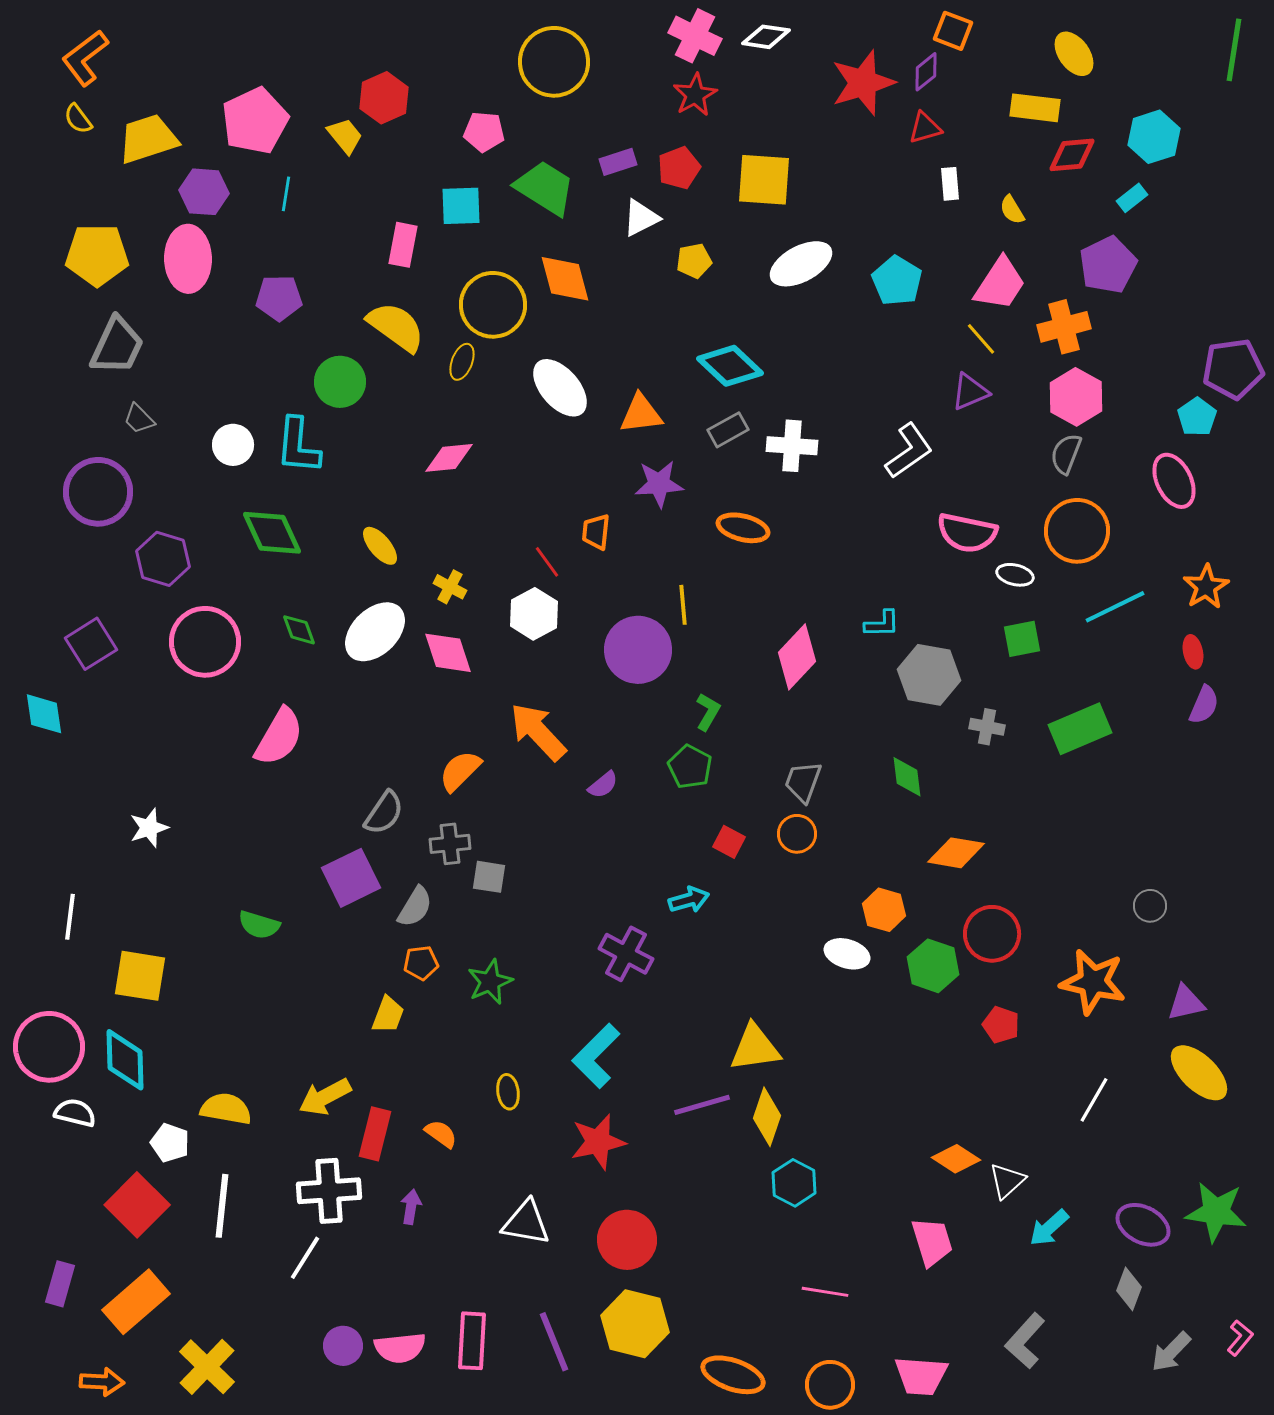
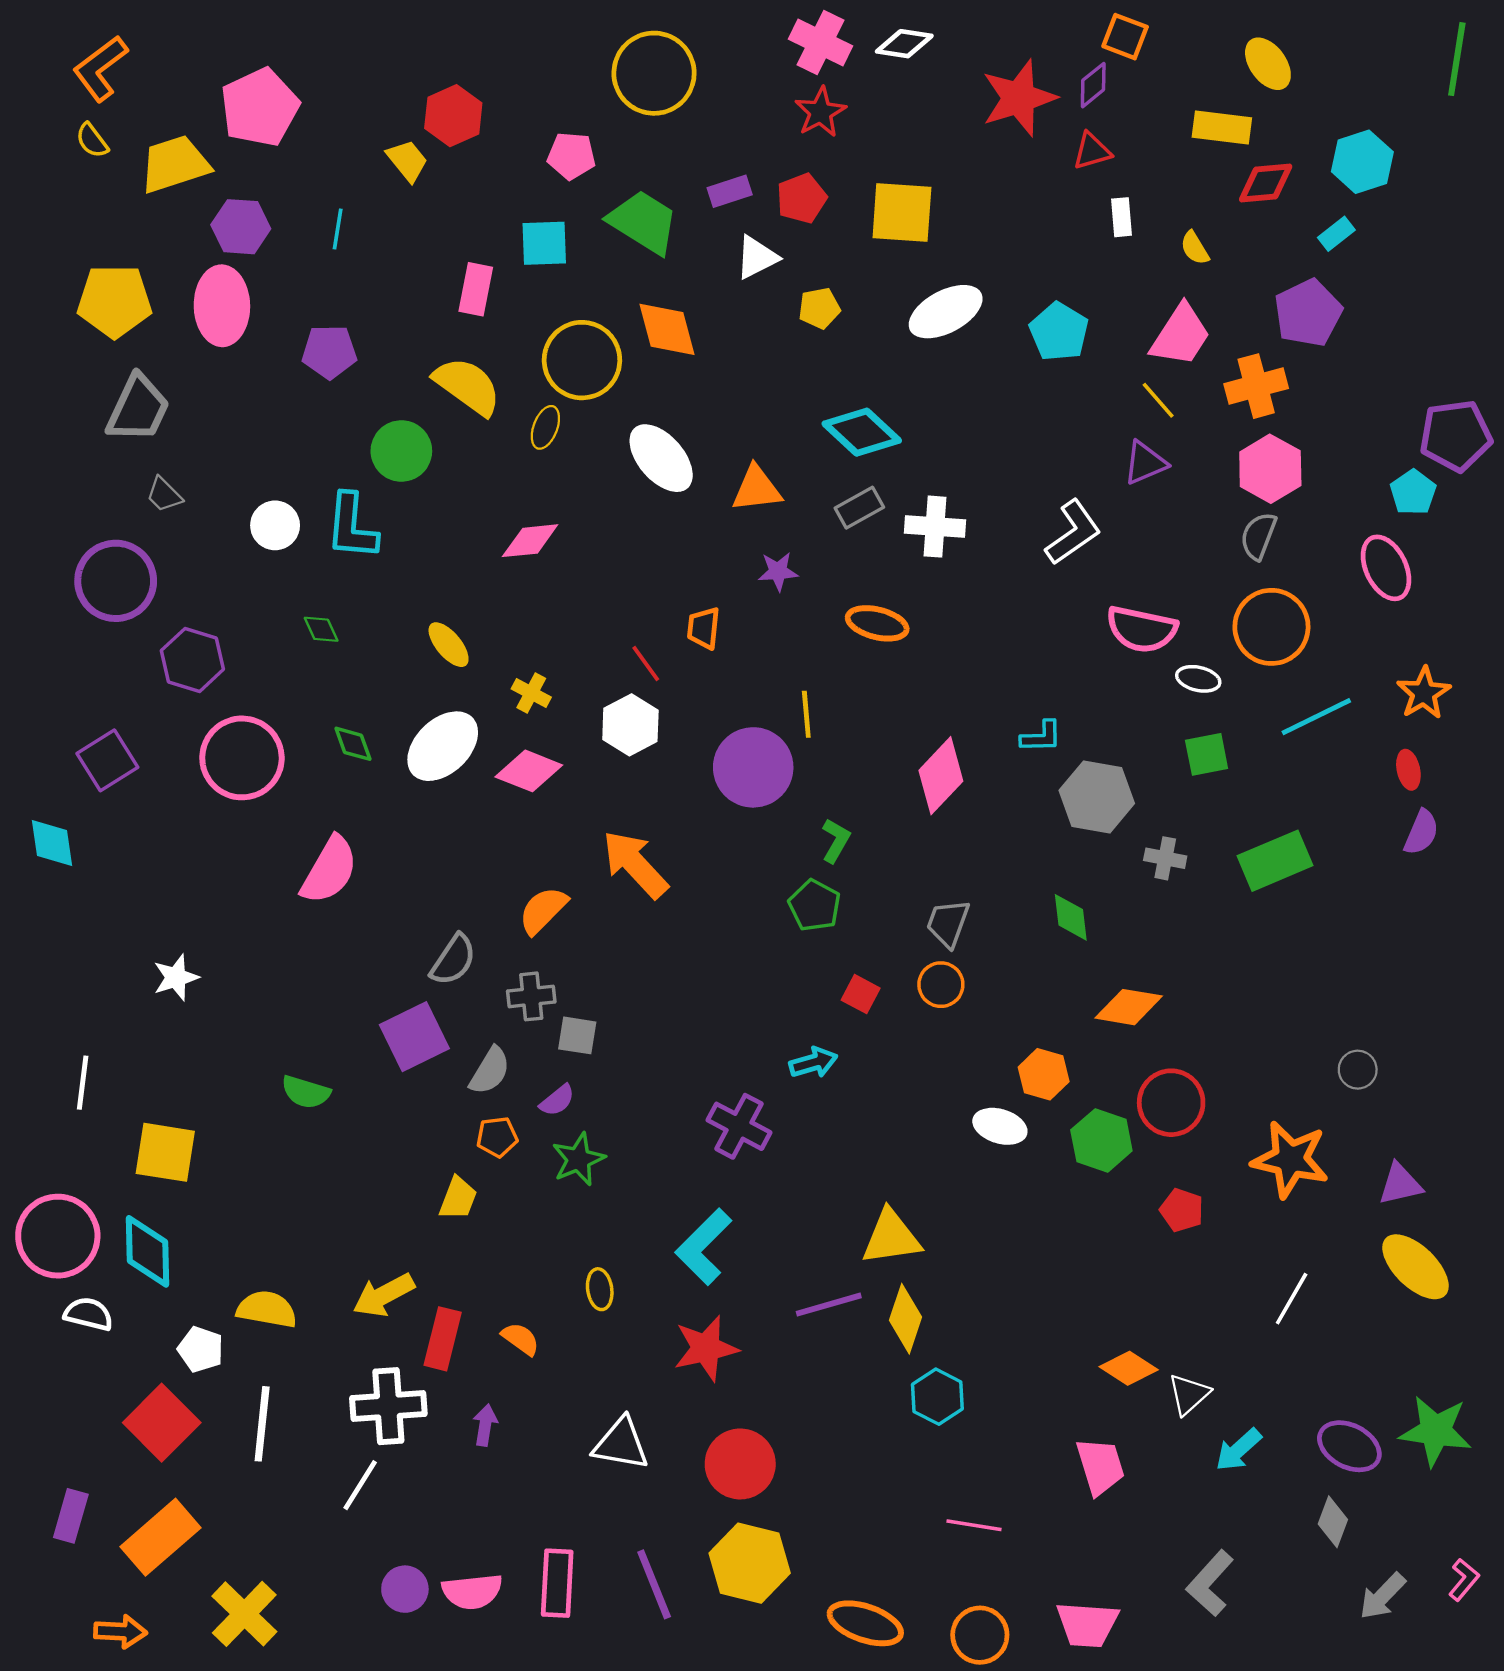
pink pentagon: (255, 121) -> (260, 107), moved
purple star: (659, 484) -> (778, 571), size x0.7
green diamond: (272, 533) -> (321, 629), size x0.5
pink diamond: (448, 653) -> (529, 771), turned -50
purple semicircle: (603, 785) -> (557, 1100), moved

